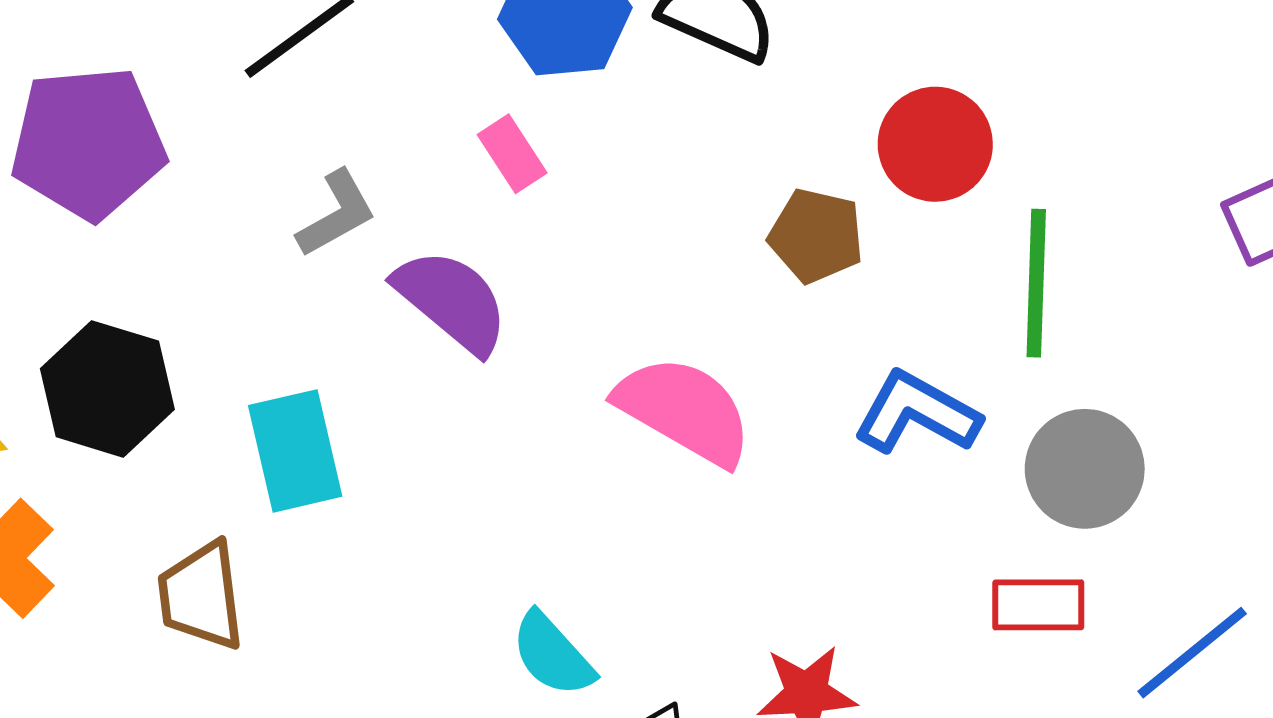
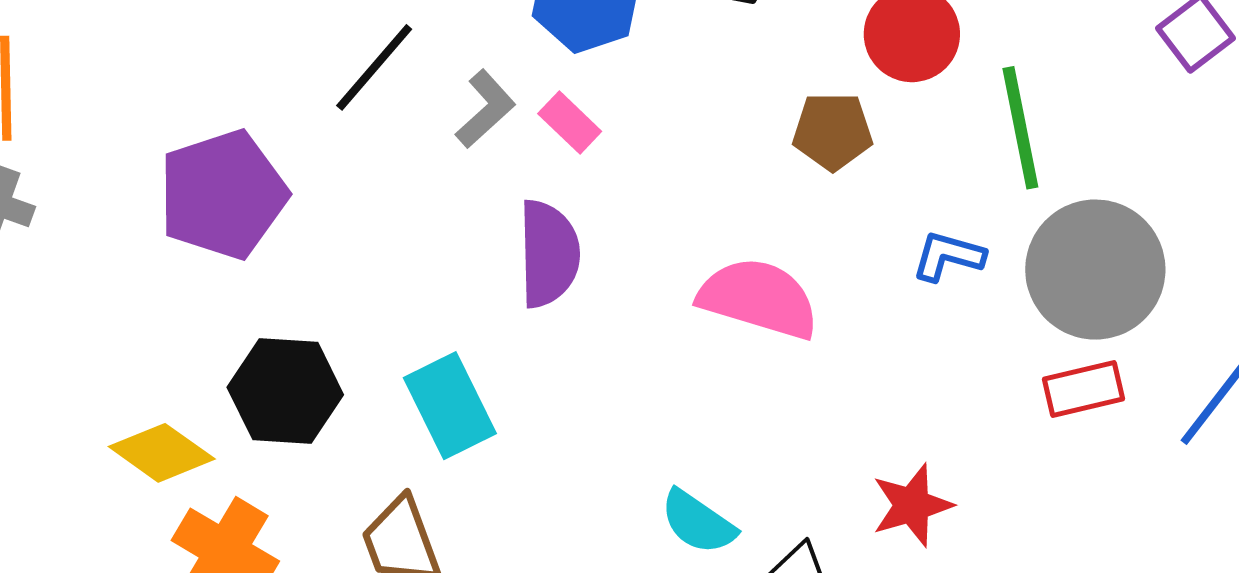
gray L-shape: (337, 214) -> (485, 109), moved
purple semicircle: (452, 301) -> (549, 254), turned 62
blue L-shape: (917, 413) -> (948, 256), size x0.7
gray circle: (1085, 469) -> (1095, 270), size x1.4

